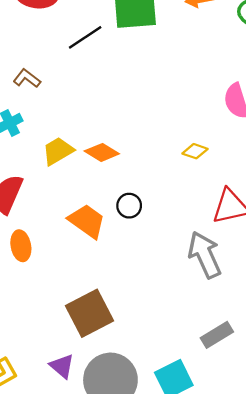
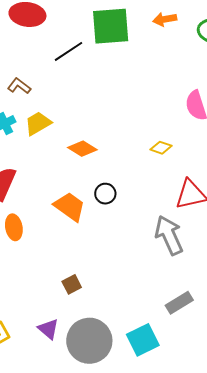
yellow trapezoid: (58, 151) -> (38, 123), moved
brown square: (89, 313) -> (72, 284), size x0.5

